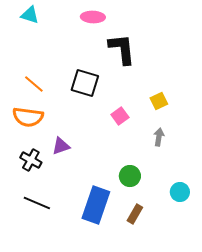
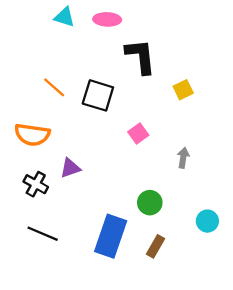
cyan triangle: (30, 15) -> (65, 17), moved
orange line: (34, 84) -> (54, 87), moved
yellow square: (159, 101) -> (183, 90), moved

